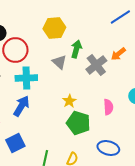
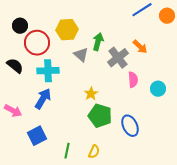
yellow hexagon: (54, 28) -> (67, 30), moved
orange arrow: (118, 54) -> (140, 47), turned -98
pink semicircle: (108, 107) -> (133, 80), moved
blue ellipse: (108, 148) -> (130, 126), moved, turned 50

